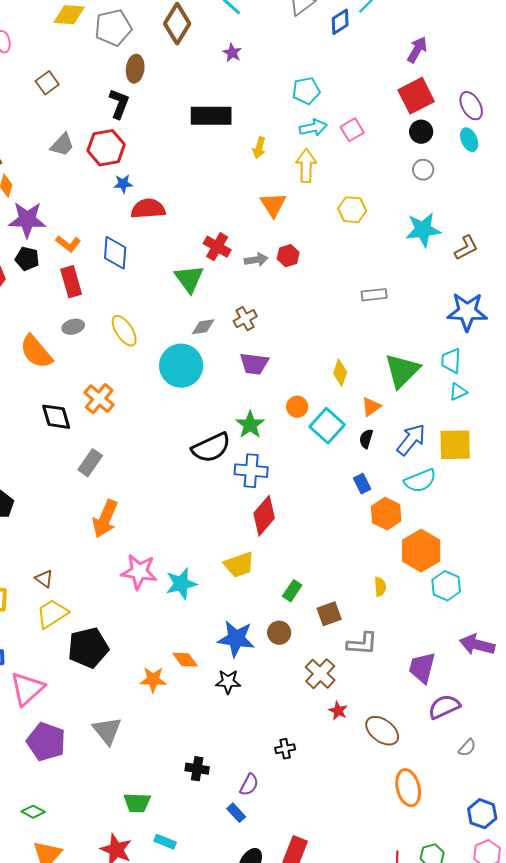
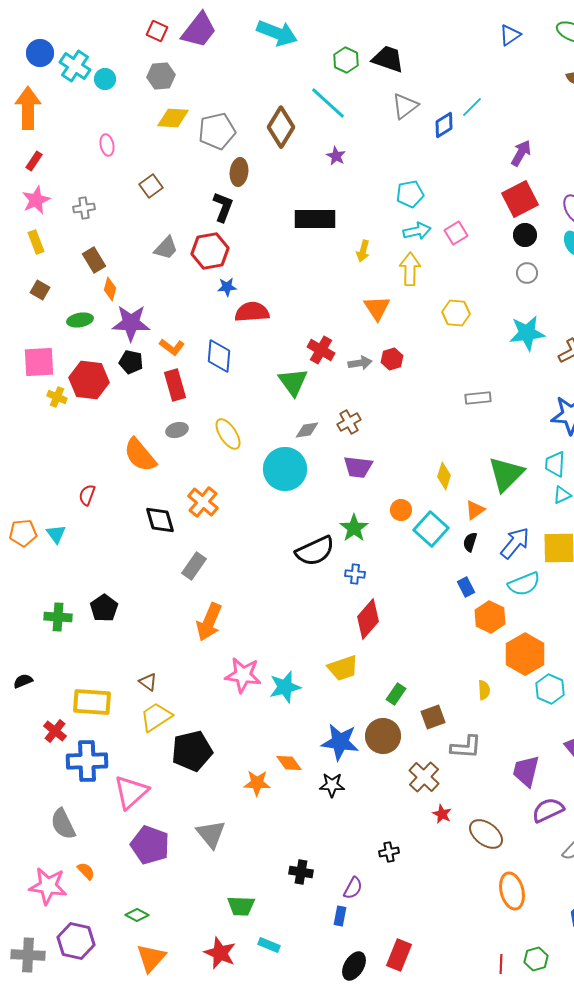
blue cross: (251, 471) -> (355, 574), size x0.6
brown circle: (279, 633) -> (383, 736), size x1.5
blue rectangle: (236, 813) -> (340, 916), turned 54

